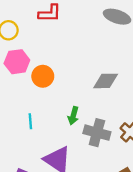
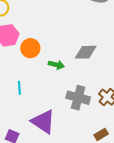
green arrow: (73, 116) -> (56, 65), moved, turned -91

